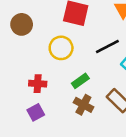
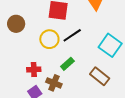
black line: (107, 47) -> (72, 35), moved
brown cross: (83, 105) -> (54, 83), moved

